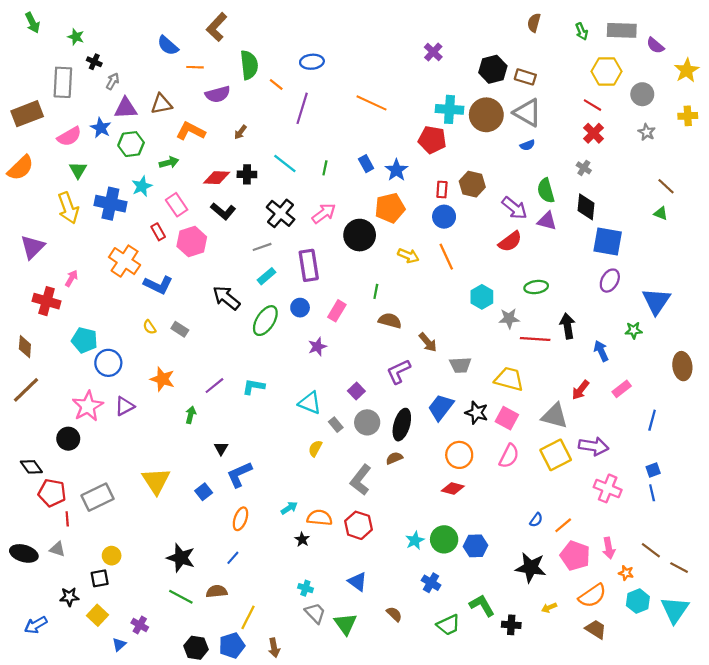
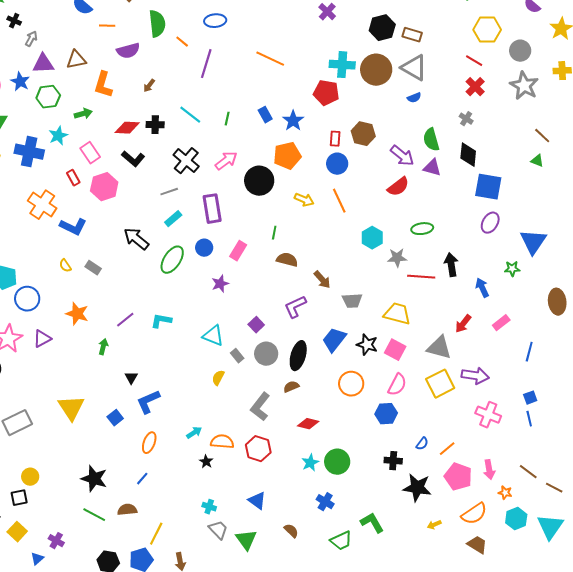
orange L-shape: (191, 131) -> (103, 85), turned -100
gray star: (647, 132) -> (524, 86), size x1.8
red diamond: (453, 488) -> (308, 424), moved
blue hexagon: (475, 546) -> (386, 414), moved
black cross: (511, 625) -> (393, 461), moved

